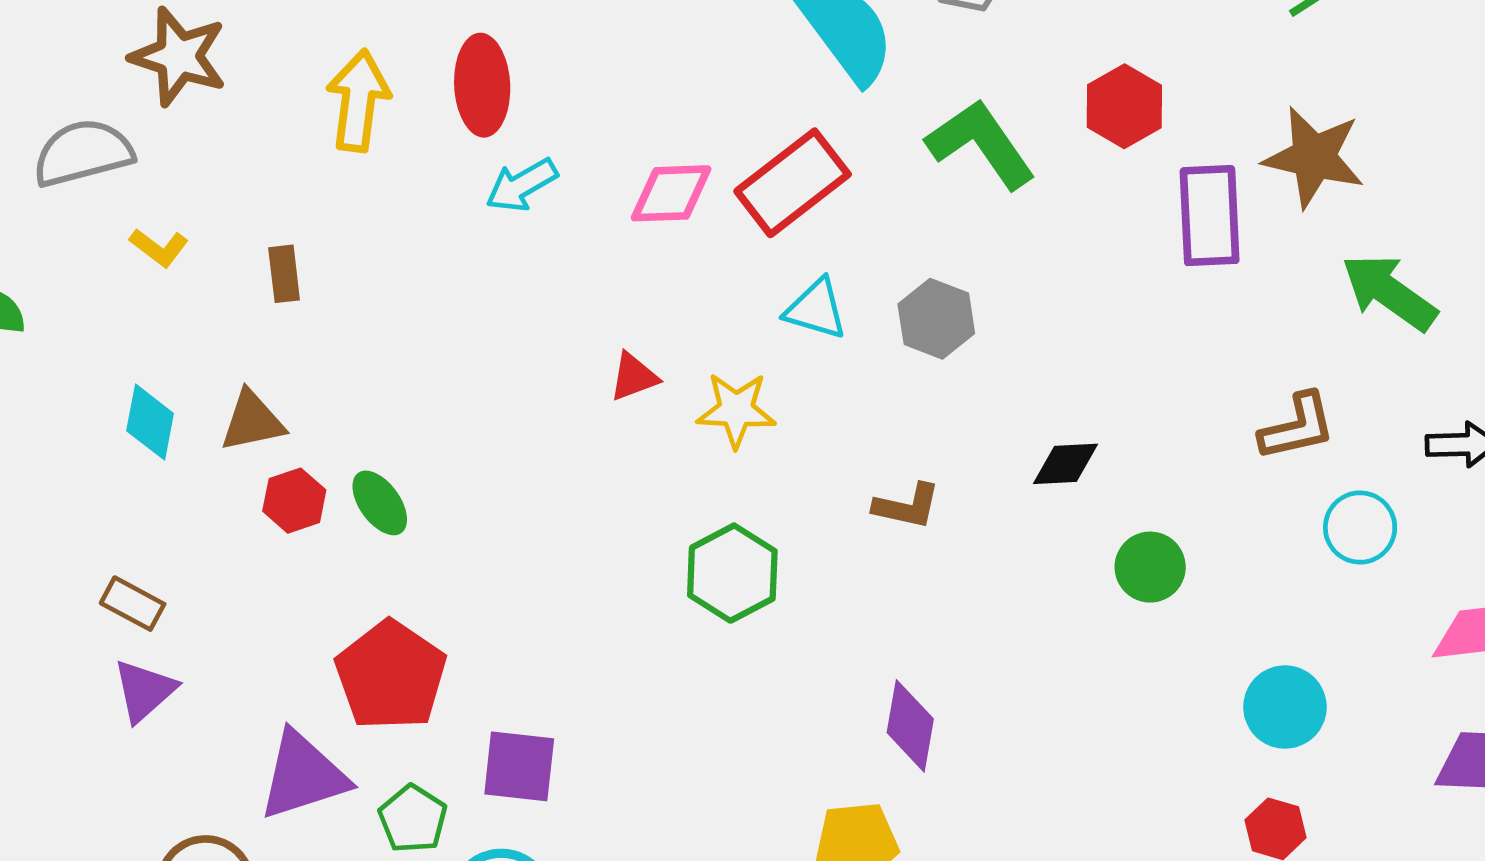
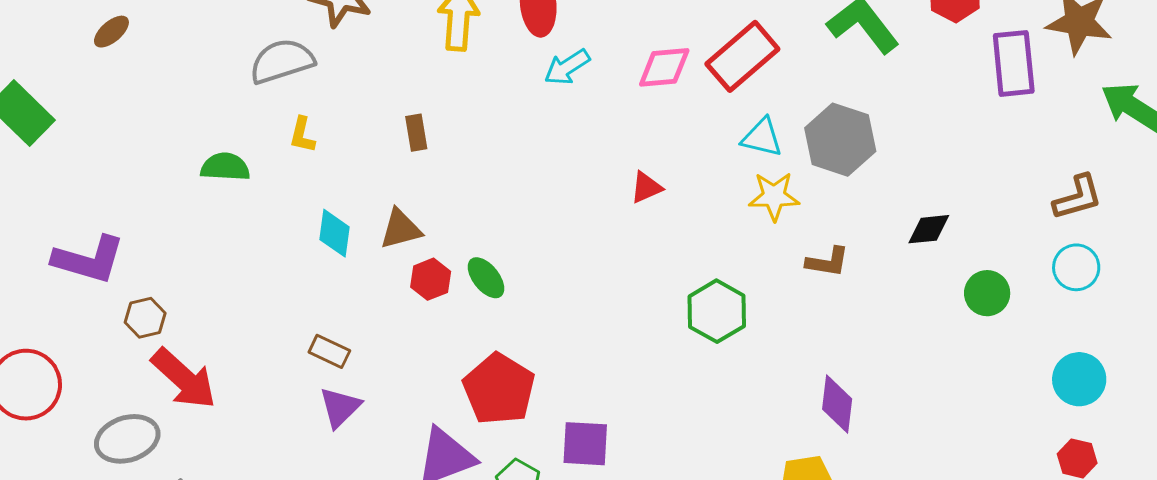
yellow L-shape: (159, 248) -> (302, 135), moved, turned 69
gray hexagon: (936, 319) -> (840, 140), size x1.4
yellow star: (736, 410) -> (774, 196), moved
cyan circle: (1360, 528) -> (1076, 267), moved

